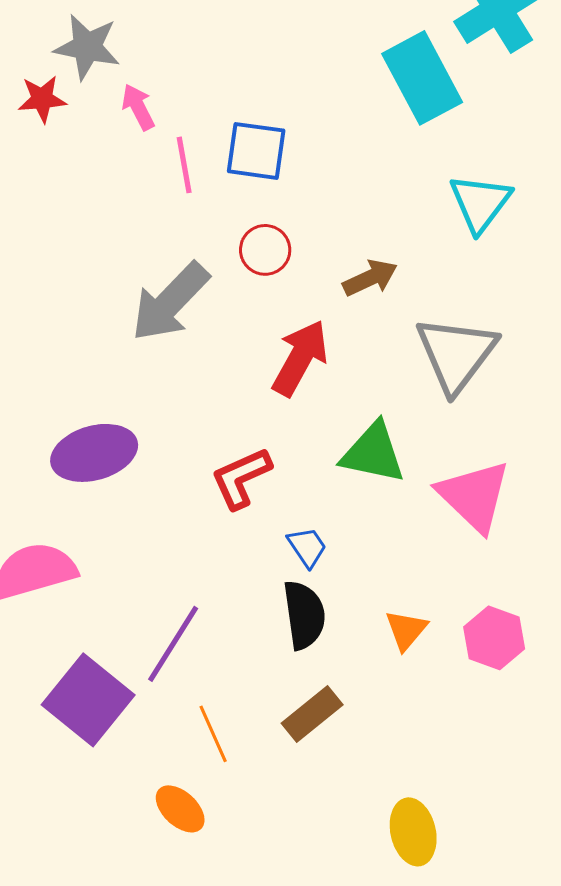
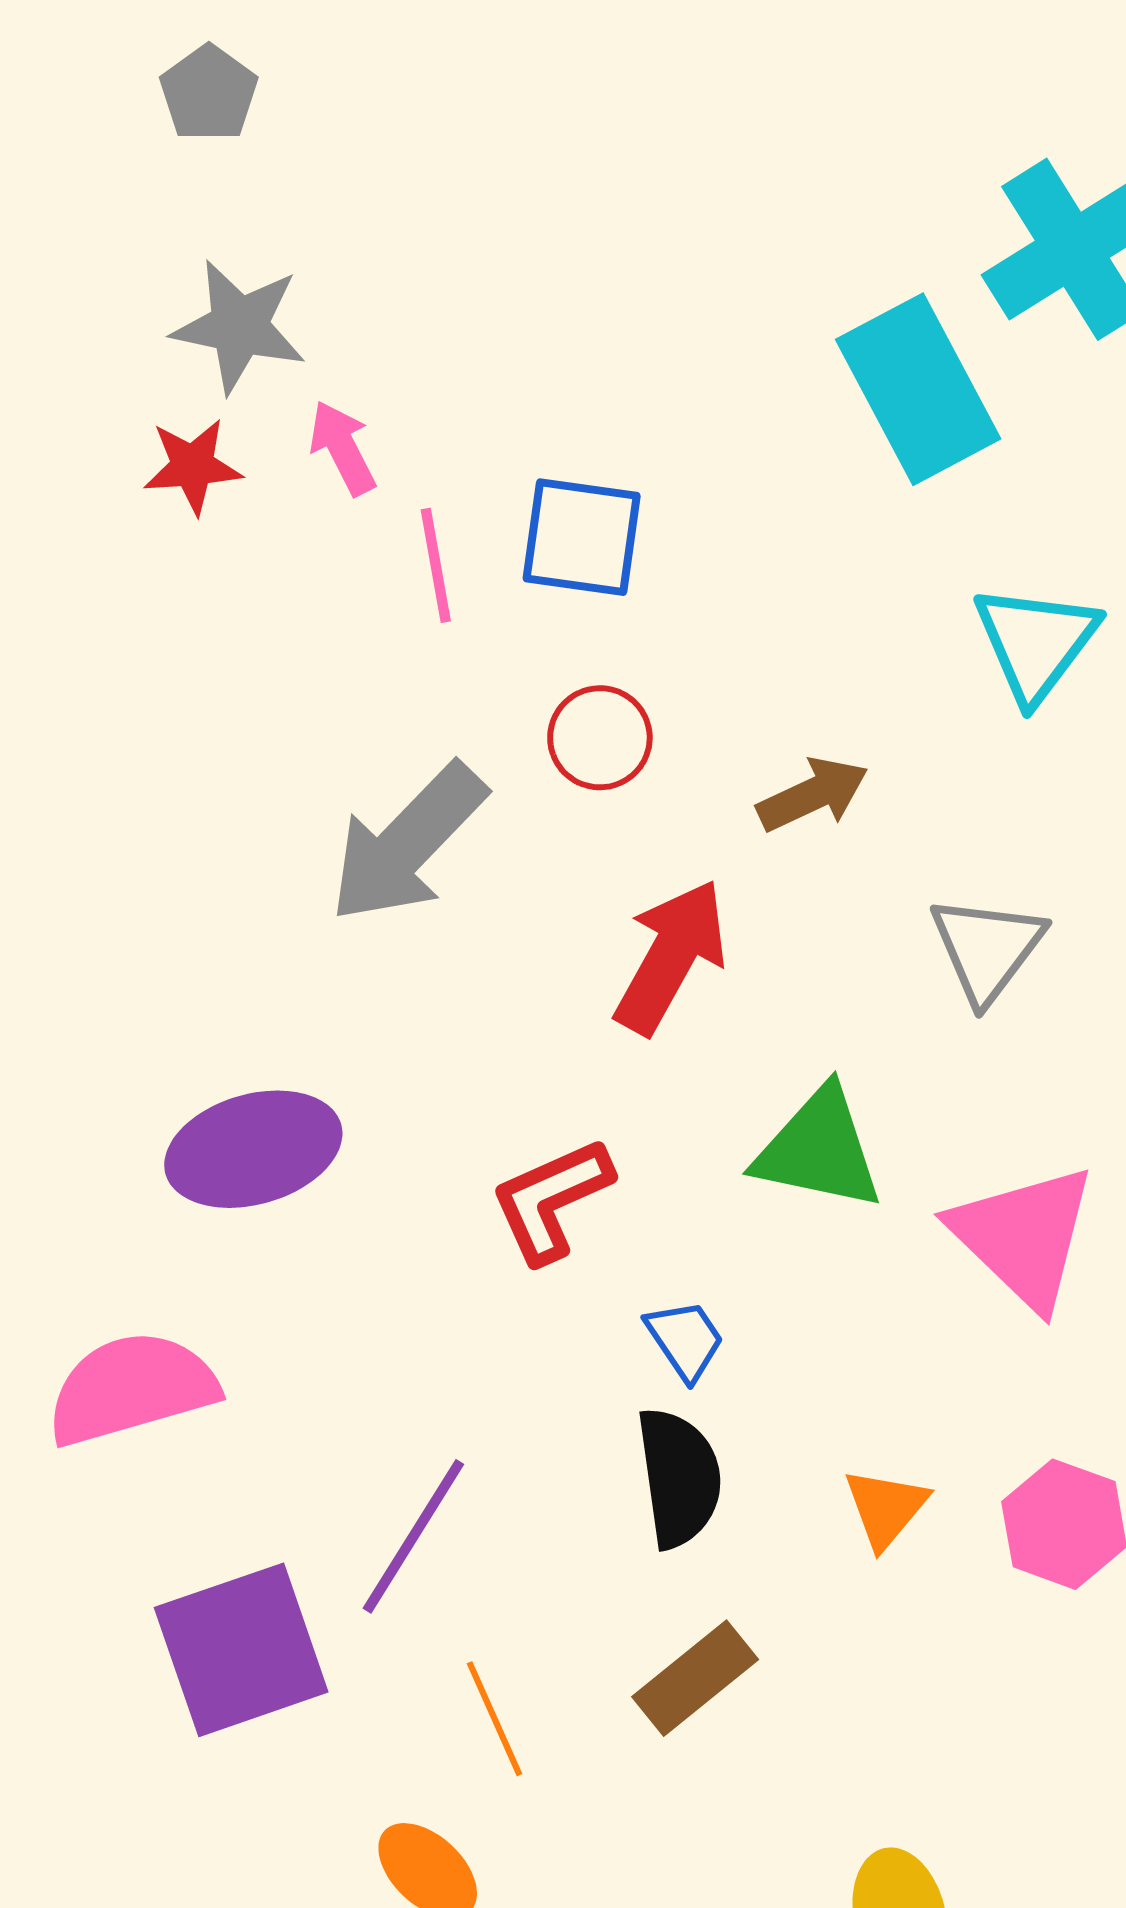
red star: (42, 99) -> (193, 466), moved
gray triangle: (456, 354) -> (987, 949), size x0.7
purple square: (88, 700) -> (241, 1650), turned 32

